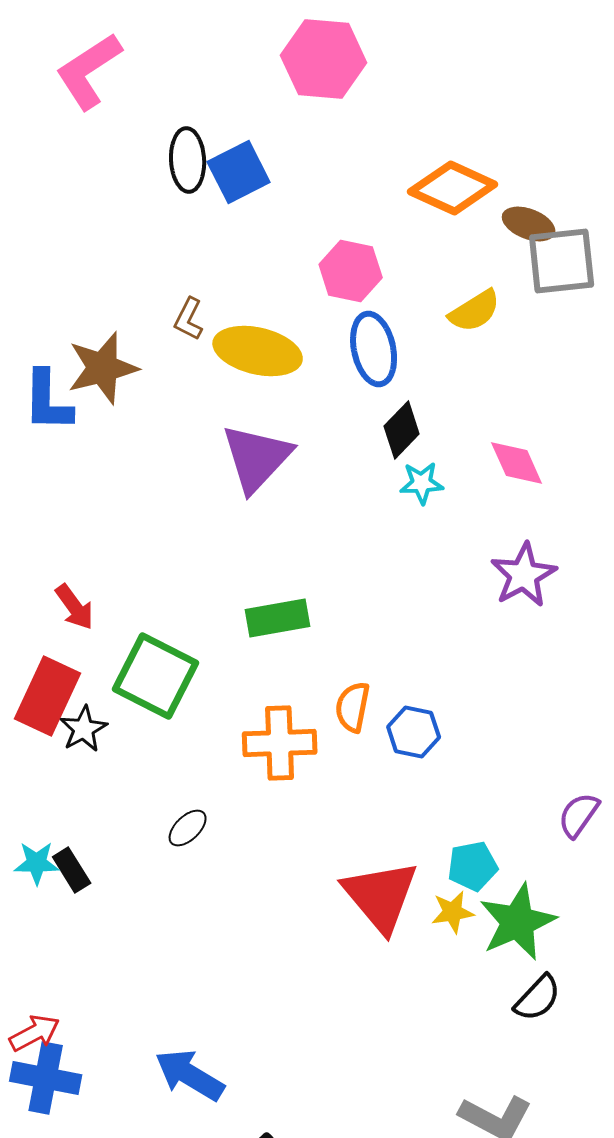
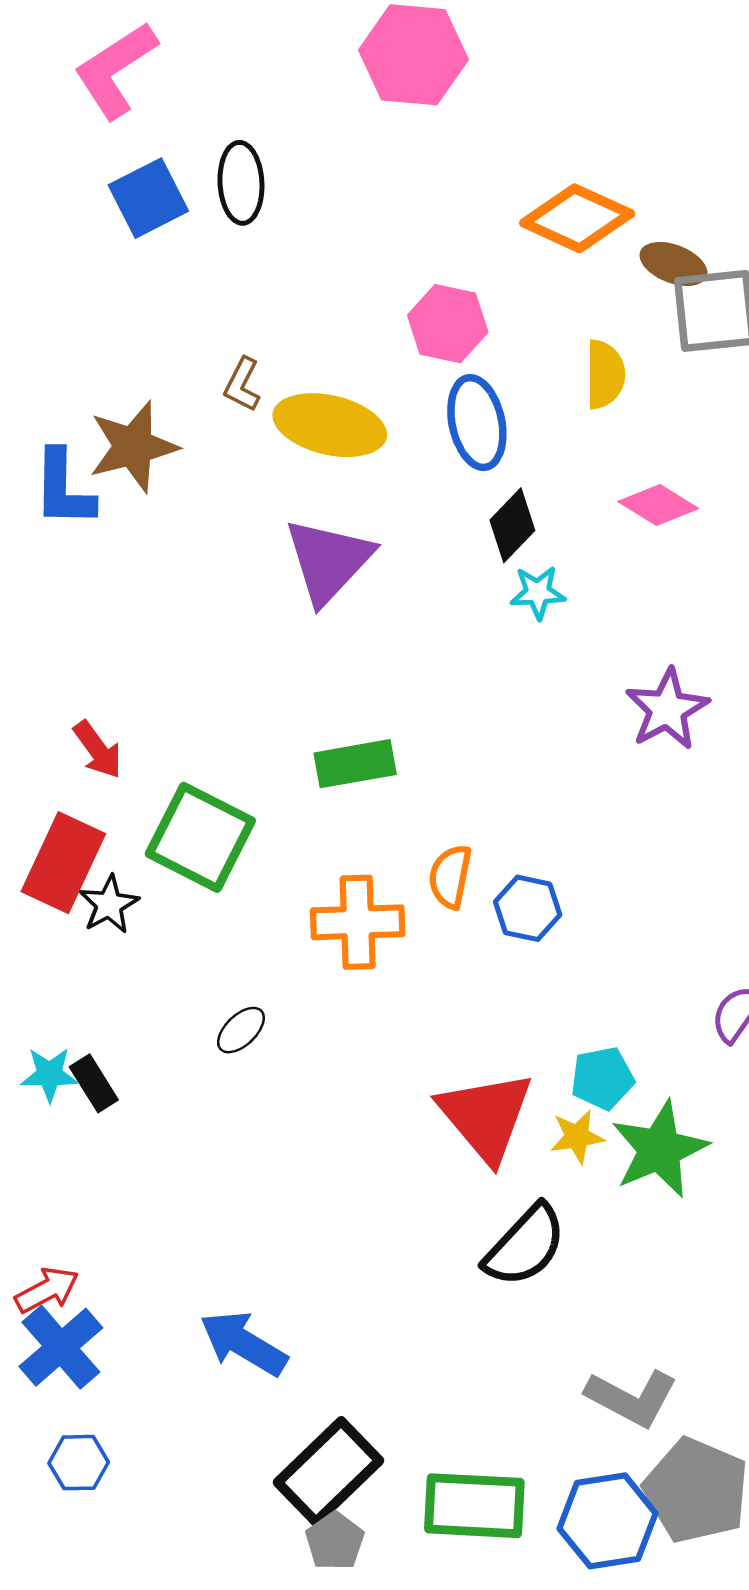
blue square: (239, 172) -> (148, 198), moved
yellow semicircle: (475, 311) -> (605, 374), turned -58
pink diamond: (517, 463) -> (658, 505), moved, turned -34
black semicircle: (538, 998) -> (525, 1246), moved, size x1.4
blue cross: (46, 1078) -> (61, 1347), turned 38

